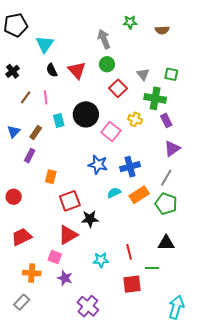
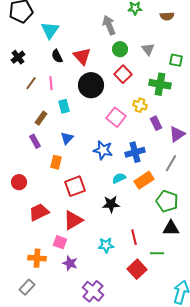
green circle: (107, 64) -> (120, 49), moved
gray triangle: (143, 74) -> (148, 49), moved
black circle: (86, 114) -> (91, 85), moved
purple rectangle: (166, 120) -> (156, 123), moved
blue triangle: (14, 131) -> (67, 138), moved
purple rectangle: (30, 156) -> (35, 141), turned -56
green pentagon: (166, 204) -> (167, 201), moved
black star: (90, 219) -> (111, 204), moved
red trapezoid: (22, 237) -> (39, 212), moved
red square: (132, 284) -> (137, 269), turned -36

